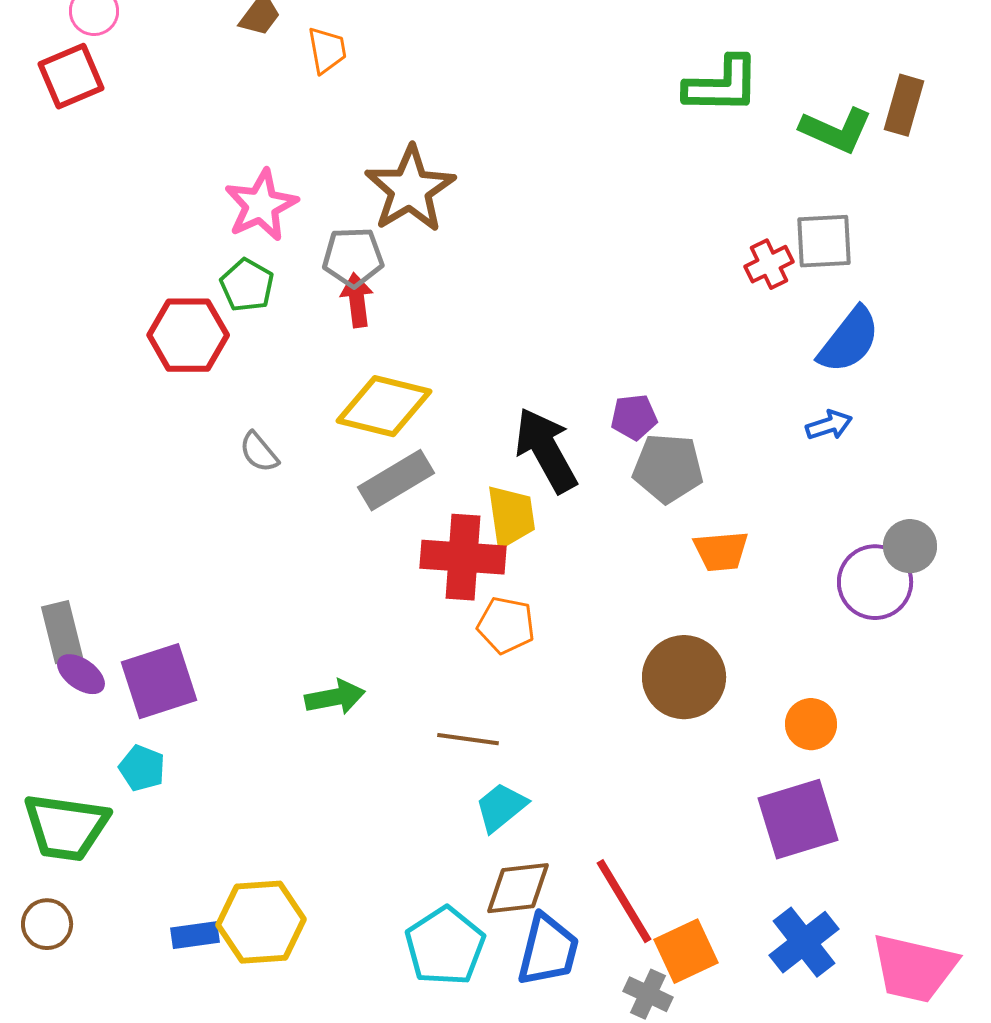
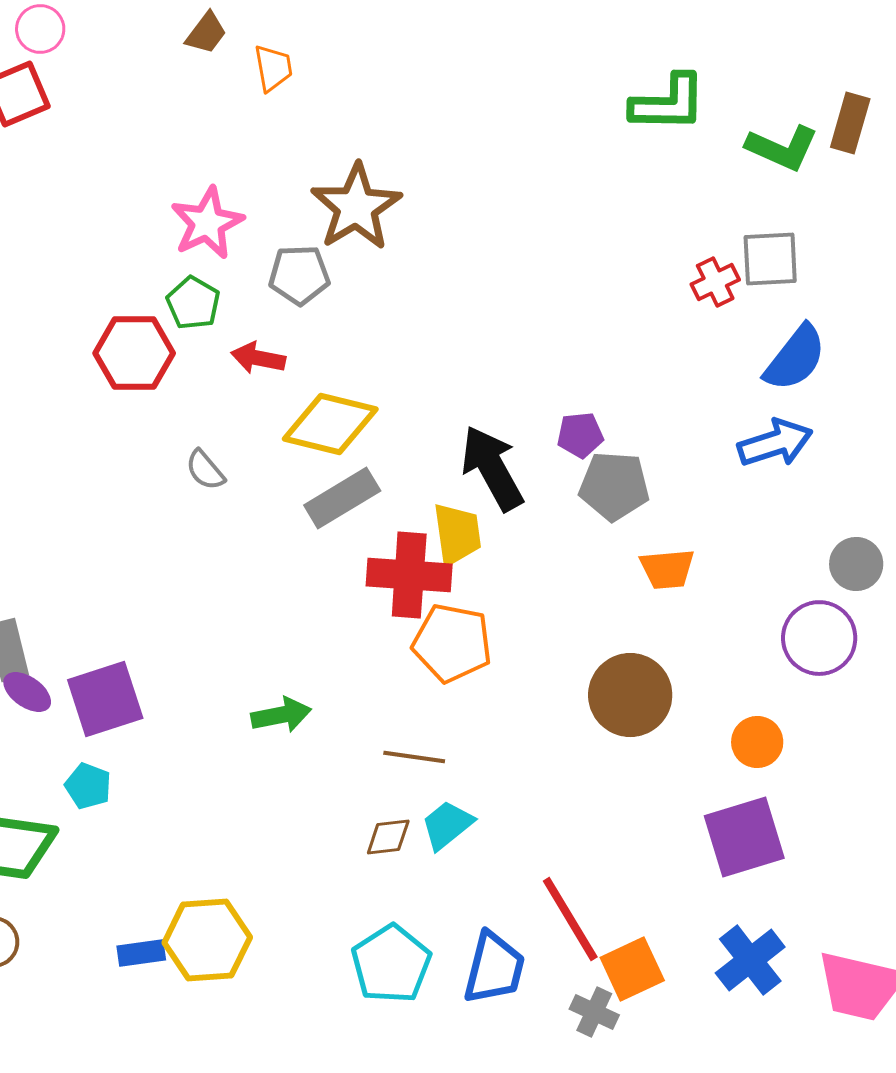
red arrow: (357, 300) -> (258, 358), moved, turned -72
blue arrow: (829, 425) -> (775, 443), size x1.6
purple circle: (875, 582) -> (819, 638), moved
orange pentagon: (506, 625) -> (452, 643), size x1.4
brown diamond: (518, 888) -> (388, 837), moved, size x0.7

